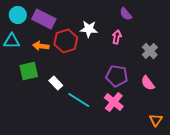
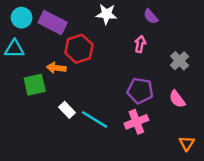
white star: (89, 29) -> (107, 14), moved
orange arrow: (41, 46) -> (56, 68), moved
white rectangle: (56, 83) -> (67, 110), moved
pink cross: (114, 102) -> (136, 122), turned 30

